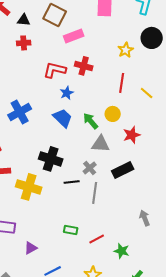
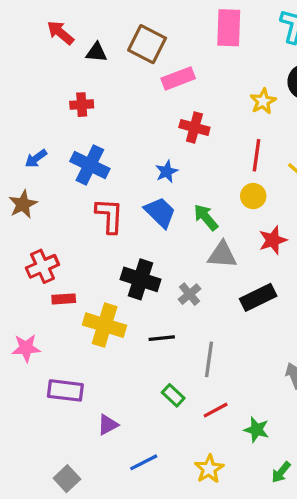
red cross: (24, 43) -> (82, 105), moved
red L-shape: (55, 70) -> (109, 216), moved, turned 80
blue cross: (20, 112) -> (90, 165), moved, turned -35
yellow circle: (113, 114) -> (253, 196), moved
gray cross: (90, 168) -> (190, 294), moved
black line: (72, 182) -> (162, 338), moved
gray line: (95, 193) -> (209, 359), moved
green rectangle: (71, 230) -> (173, 395), turned 32

